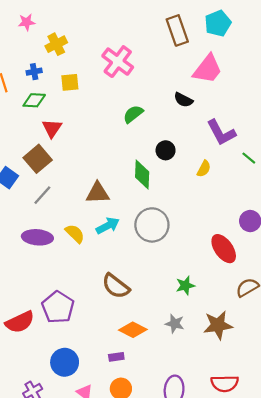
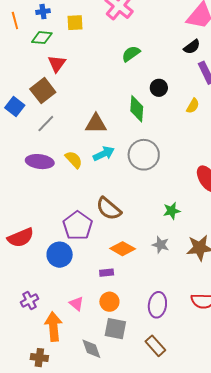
black semicircle: (183, 100) -> (192, 47), moved, turned -66
purple pentagon: (58, 307) -> (78, 226), moved
blue circle: (65, 362) -> (60, 255), moved

